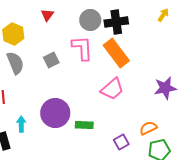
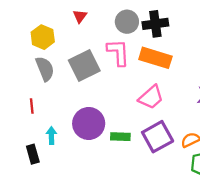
orange rectangle: (116, 53) -> (155, 58), turned -36
gray square: (51, 60) -> (84, 65), size x1.8
purple square: (121, 142) -> (158, 137), moved, size x1.8

